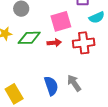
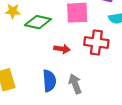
red arrow: (54, 43) -> (62, 49), moved

